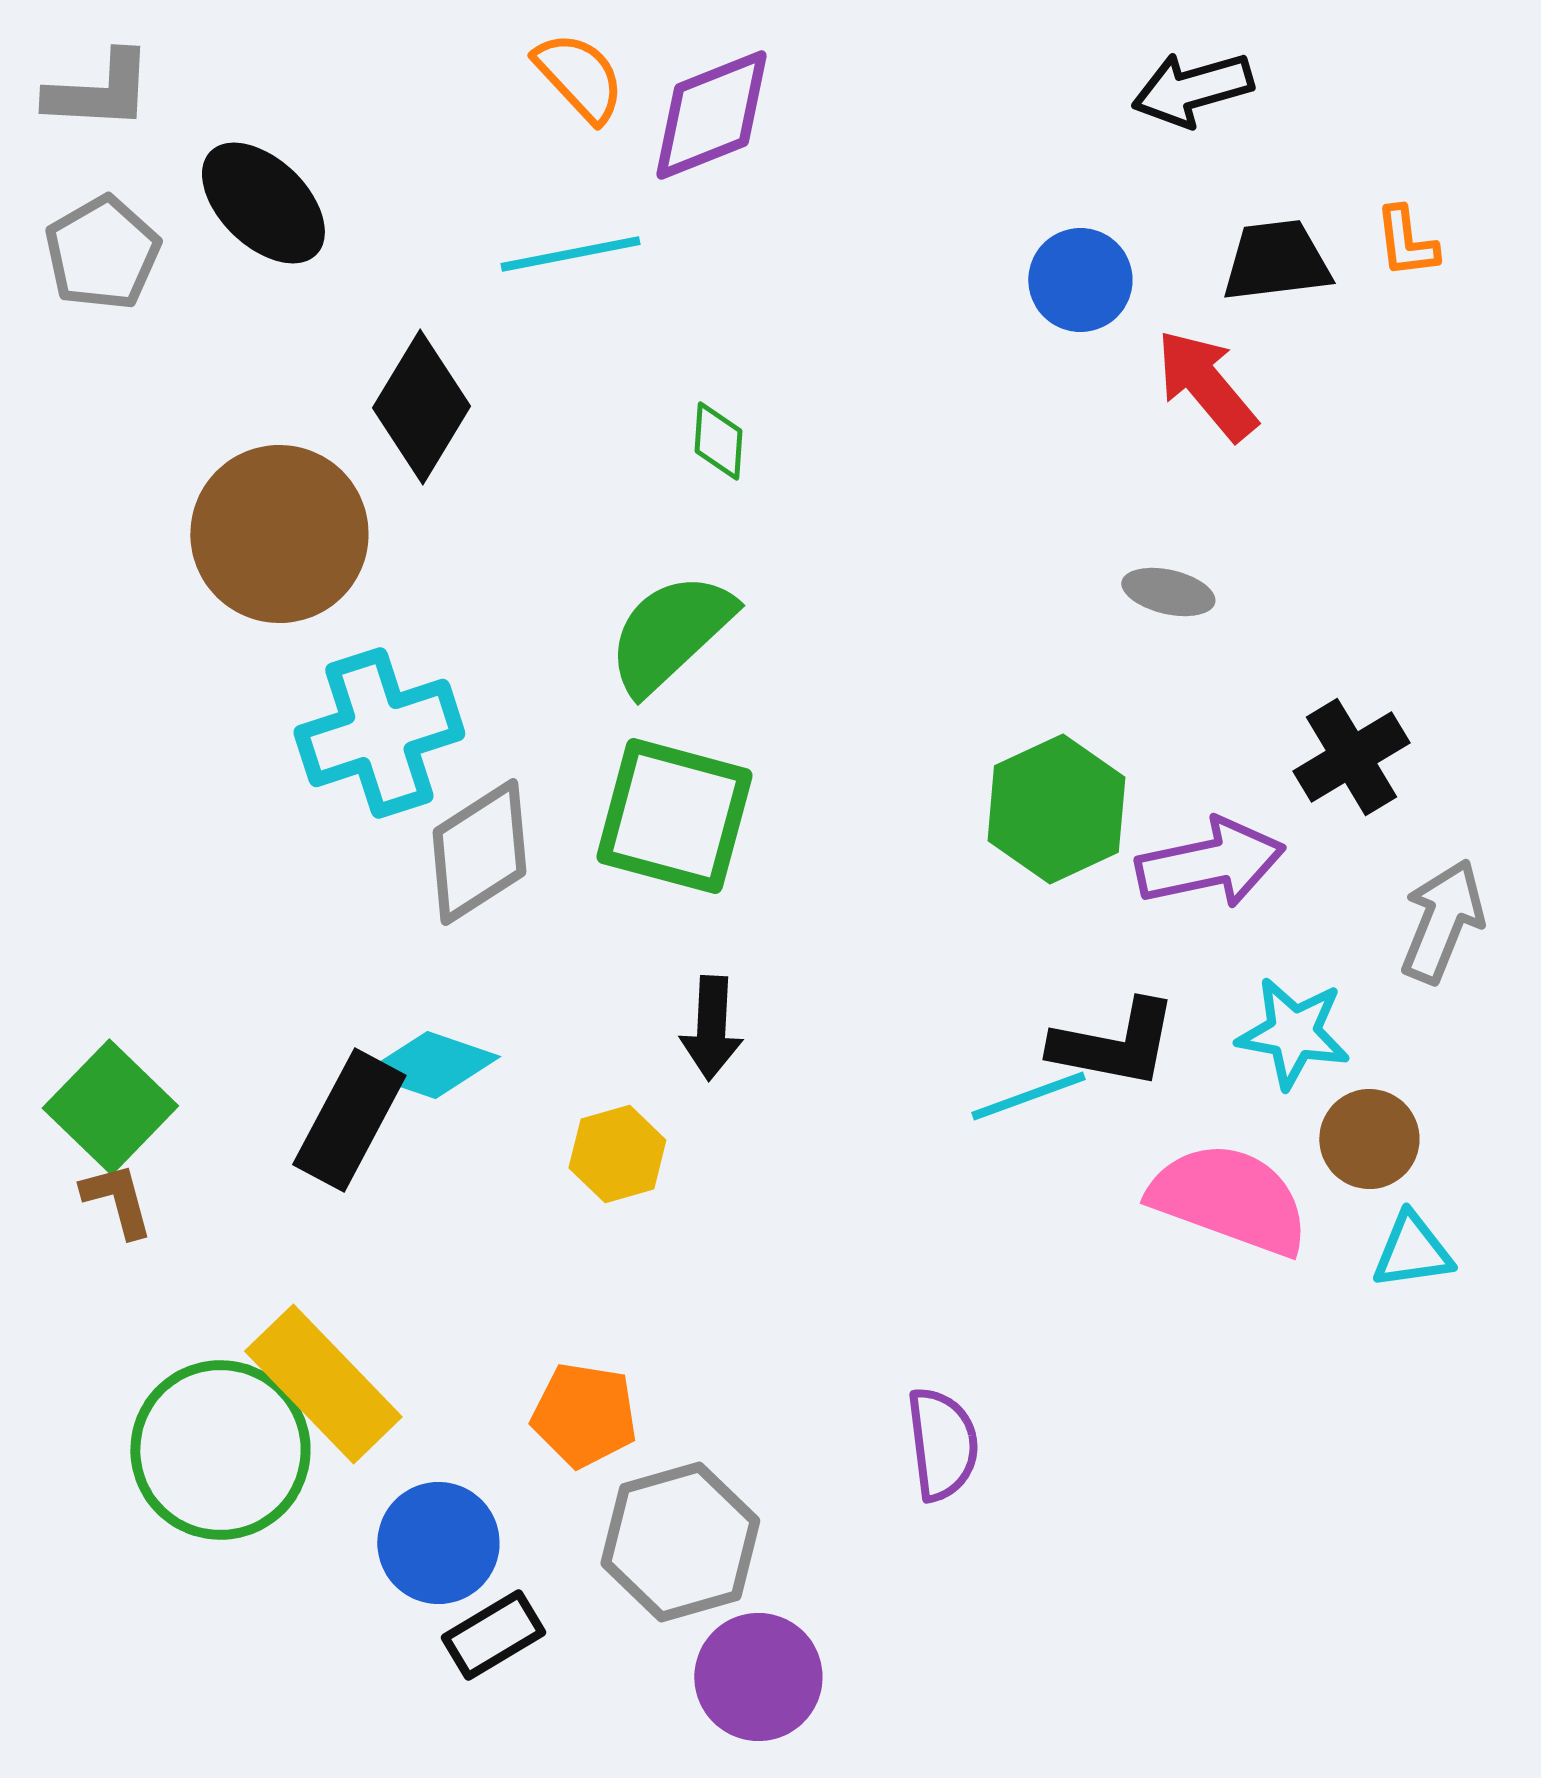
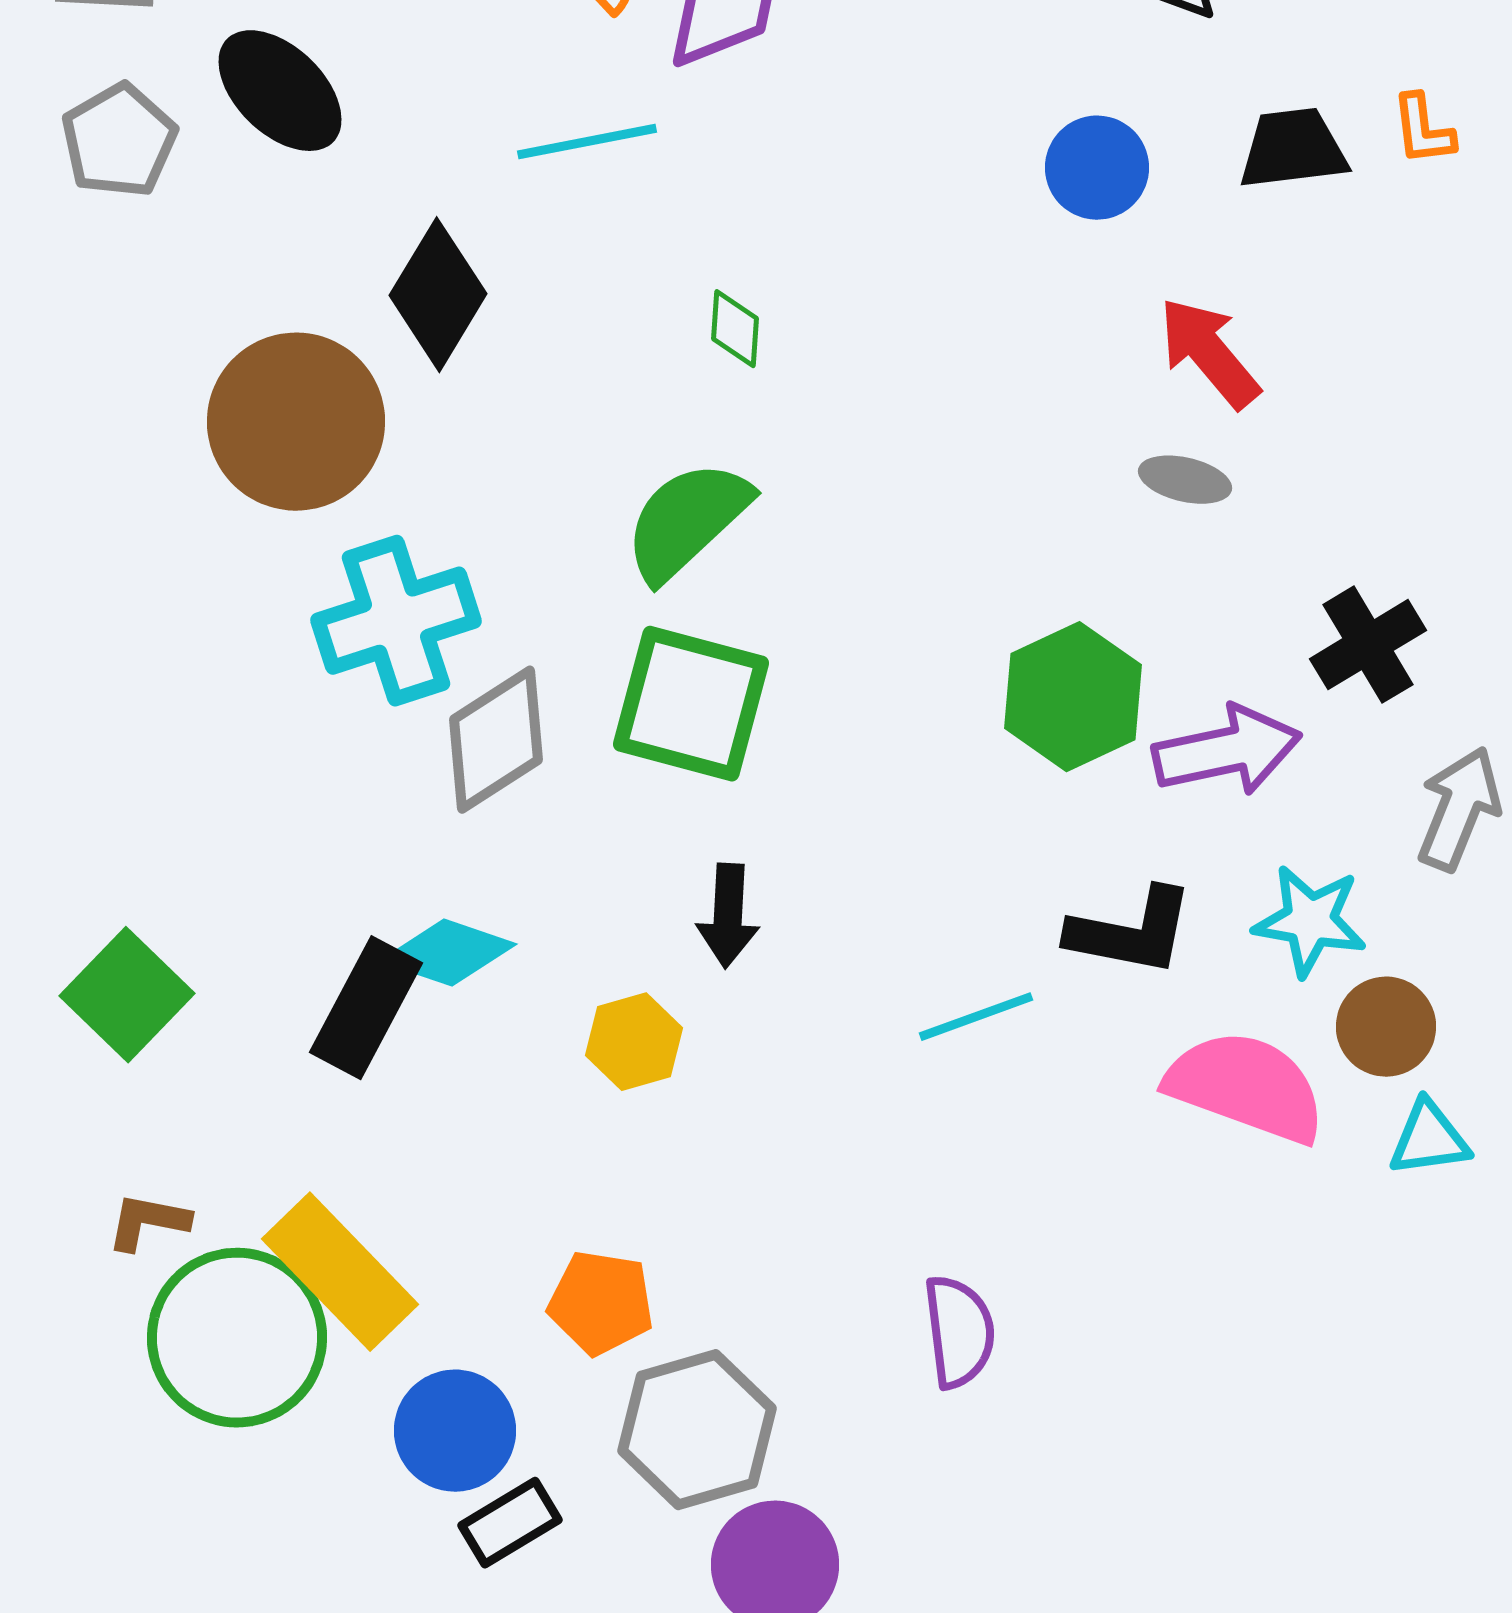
red arrow: (1206, 385) -> (1209, 353), moved
cyan line: (1028, 1096) -> (976, 1017), moved
brown L-shape: (117, 1200) -> (148, 1222), moved, turned -64

